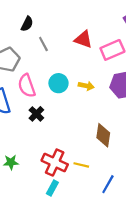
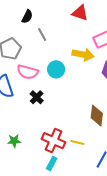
red triangle: (83, 39) -> (80, 13), moved
pink semicircle: (27, 86) -> (28, 72), turned -55
yellow arrow: (86, 86) -> (83, 55), moved, size x1.5

